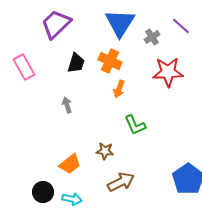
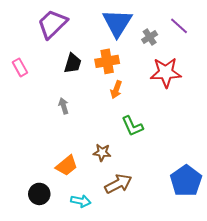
orange cross: (110, 61) -> (107, 61), turned -35
pink rectangle: (24, 67) -> (20, 67), size x0.7
cyan arrow: (72, 199) -> (81, 201), moved

